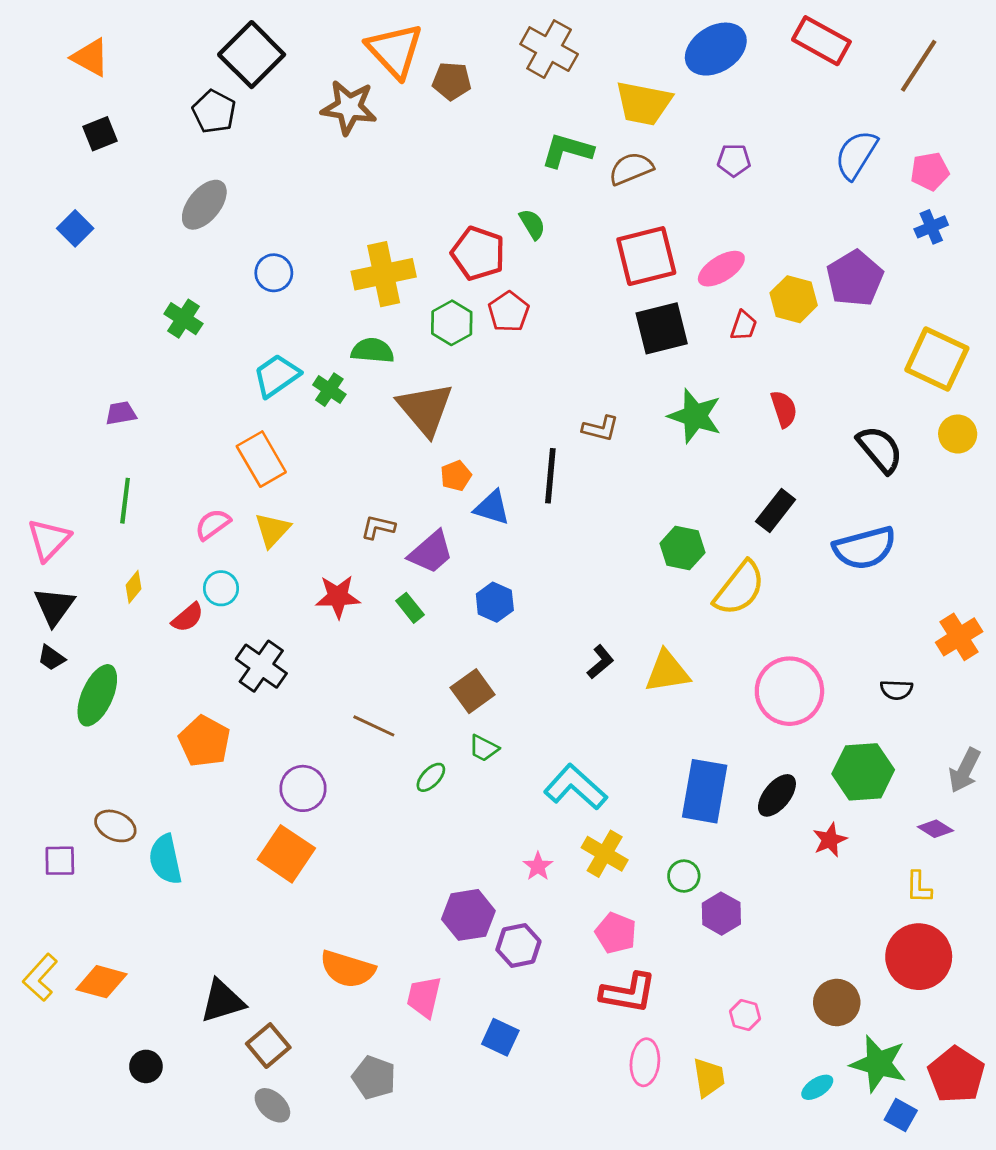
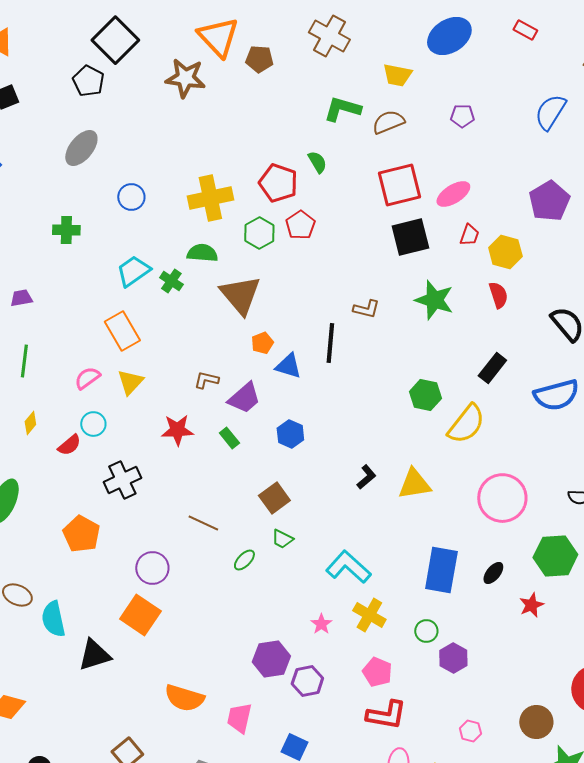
red rectangle: (821, 41) -> (525, 30), size x0.6
yellow trapezoid: (644, 103) -> (397, 75), size x0.7
yellow hexagon: (794, 299) -> (505, 252), moved
green cross: (183, 319) -> (66, 230), turned -32
black cross: (261, 666) -> (122, 480), turned 30
black ellipse: (777, 795) -> (493, 573), size x0.7
black triangle: (222, 1001) -> (94, 655), moved

